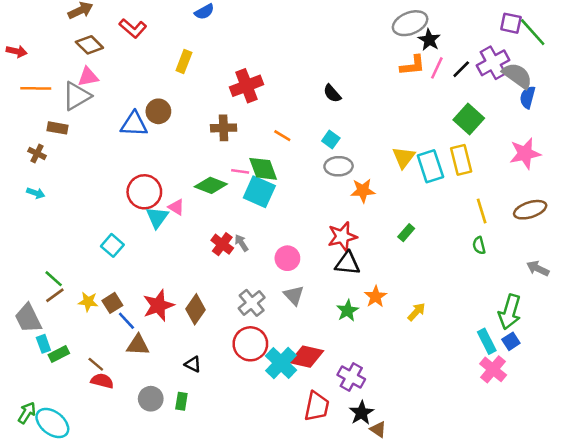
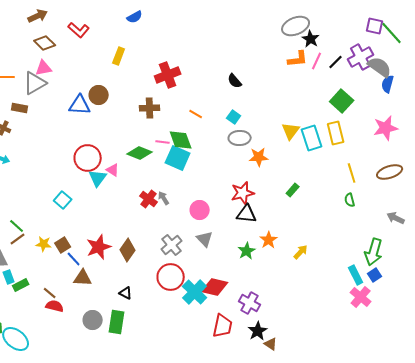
green rectangle: (181, 401) -> (117, 322), size x1.6

